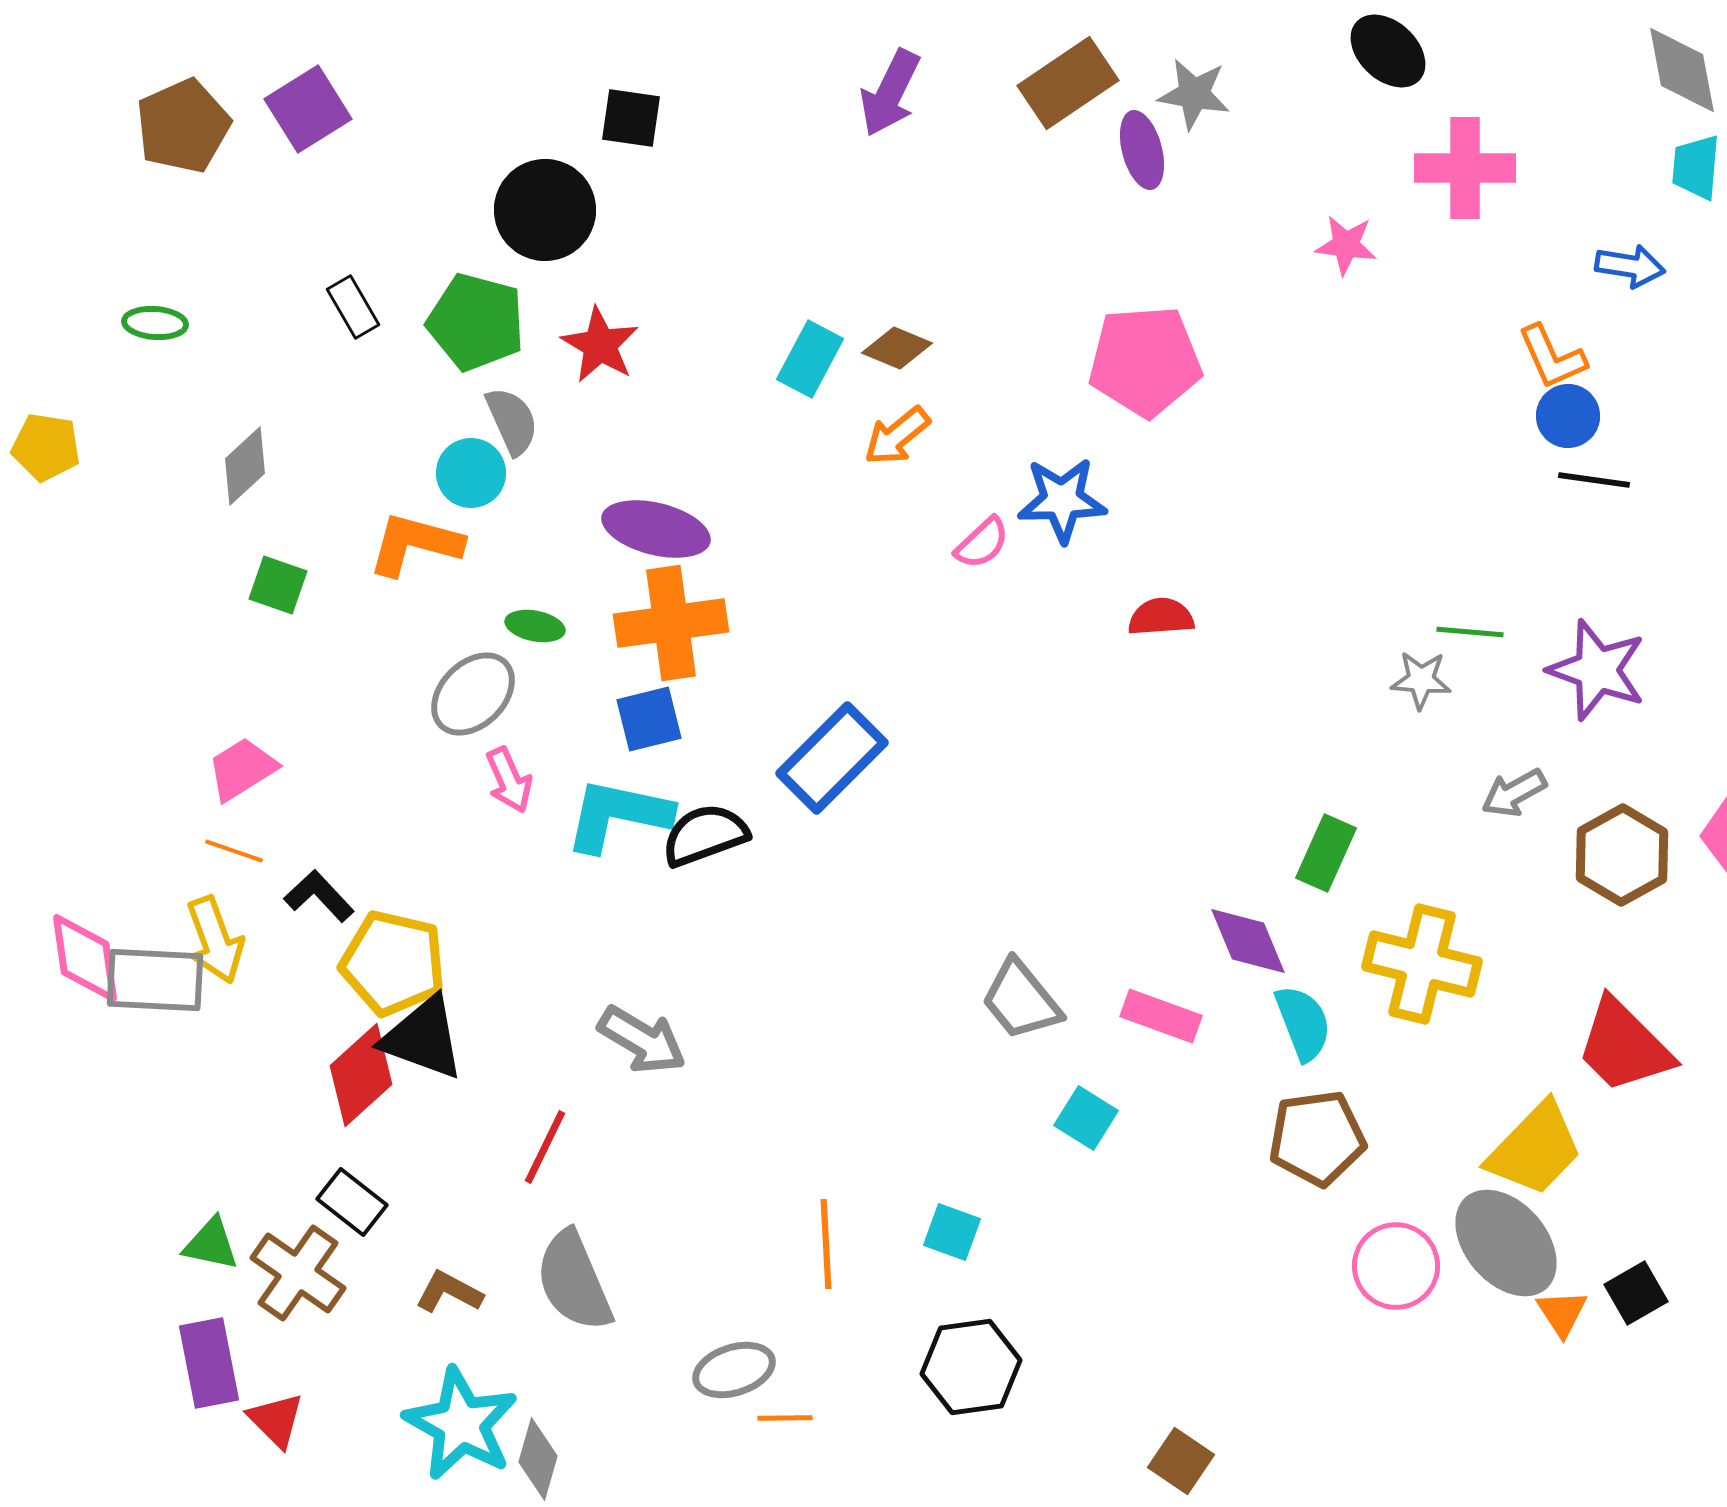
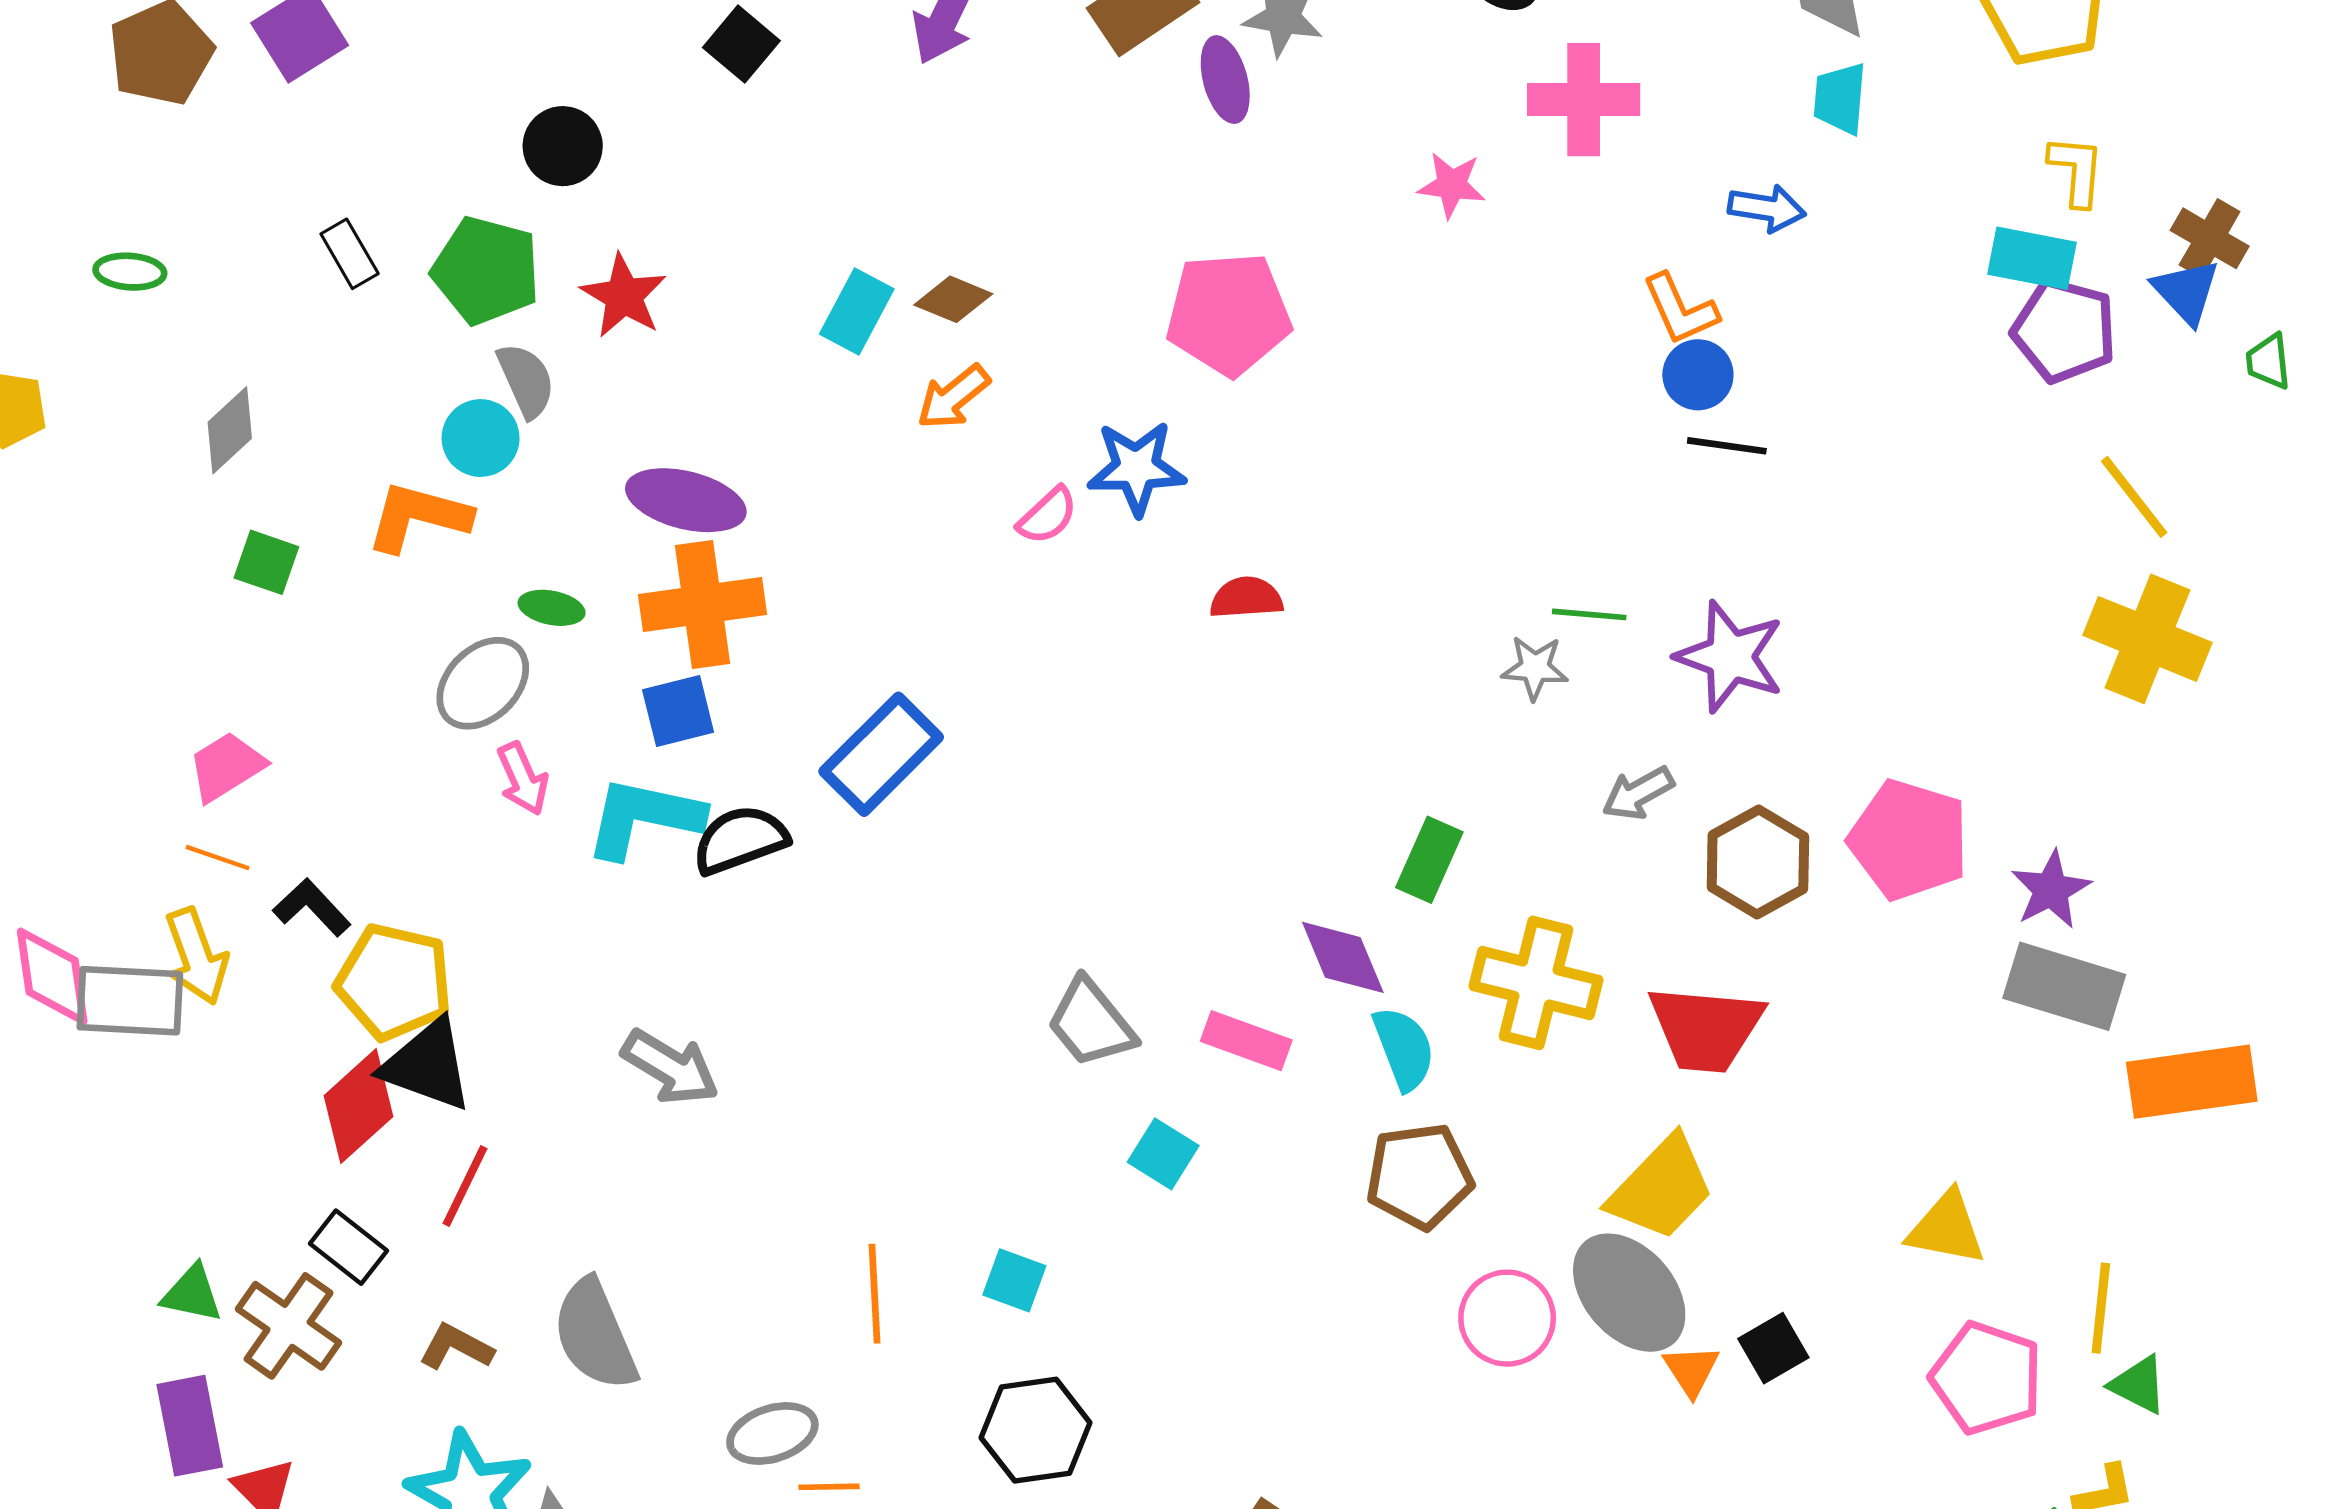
black square: (631, 118) -> (741, 44), moved, turned 32
black circle: (545, 210) -> (563, 146), size x0.7
red trapezoid: (1624, 1046) -> (1706, 1028), moved, turned -40
red line: (545, 1147) -> (465, 1186), moved

